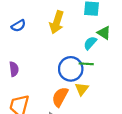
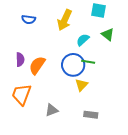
blue semicircle: (18, 26) -> (29, 19), turned 32
cyan semicircle: (90, 43) -> (83, 40), moved
orange semicircle: (60, 97) -> (37, 65), moved

